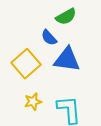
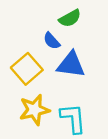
yellow star: (33, 102) -> (34, 110), size x1.6

